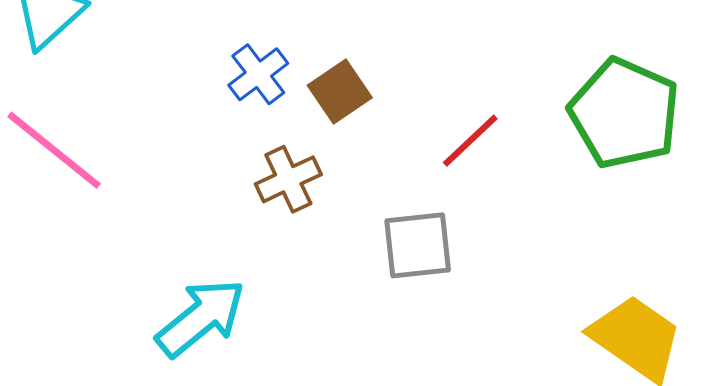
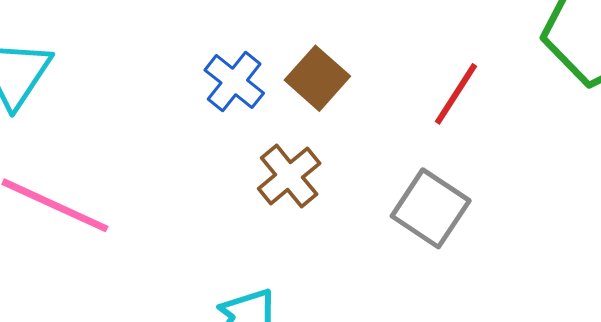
gray square: (418, 245) -> (431, 208), turned -36

